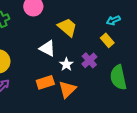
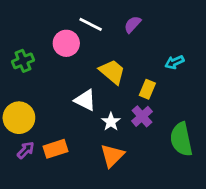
yellow rectangle: (107, 40) -> (147, 89), moved, turned 64
orange rectangle: (45, 82) -> (55, 149), moved

